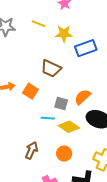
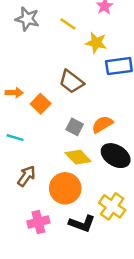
cyan line: (48, 118) -> (15, 138), moved
orange circle: (64, 153) -> (65, 188), size x1.6

